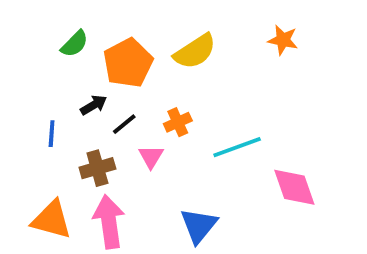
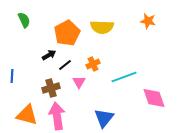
green semicircle: (75, 44) -> (24, 20), moved, turned -70
yellow semicircle: (195, 51) -> (102, 27), turned 35
blue line: (52, 134) -> (12, 76), moved

